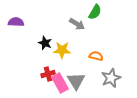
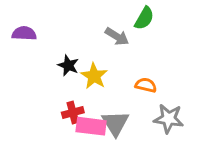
yellow star: (62, 50) -> (94, 76), turned 30
gray star: (111, 78) -> (169, 119), turned 30
pink rectangle: (60, 83) -> (91, 126), turned -54

